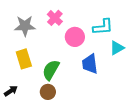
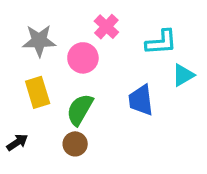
pink cross: (55, 18) -> (106, 27), moved
pink circle: (75, 37) -> (83, 58), moved

